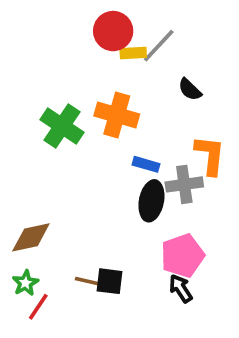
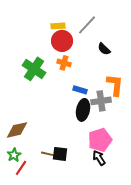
red circle: (113, 31) -> (62, 41), moved
yellow rectangle: (133, 53) -> (58, 26), moved
orange cross: (117, 115) -> (64, 63), size x0.6

